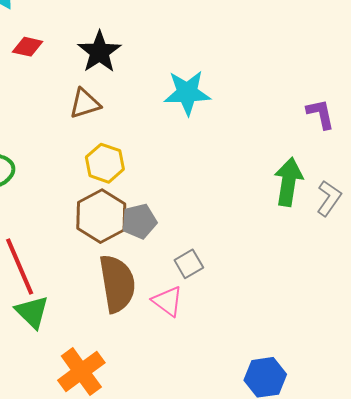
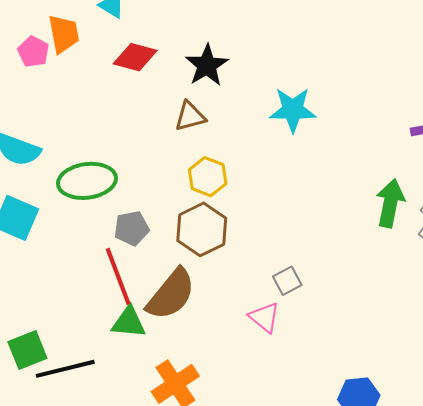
red diamond: (28, 47) -> (135, 57), size x1.4
gray pentagon: (139, 221) -> (132, 228), moved
brown semicircle: (117, 284) -> (171, 294), moved, turned 46
green triangle: (32, 312) -> (129, 322), turned -42

